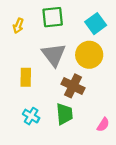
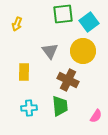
green square: (53, 17) -> (63, 14), moved
gray triangle: (54, 55) -> (50, 51), size x0.7
cyan cross: (31, 116) -> (29, 108), turned -35

